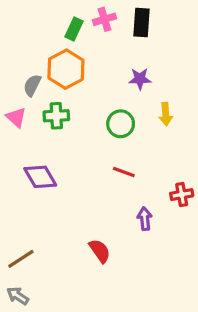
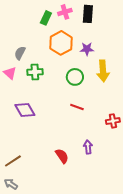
orange hexagon: (66, 69) -> (61, 43), moved
yellow arrow: (166, 114) -> (103, 71), size x1.5
purple arrow: (145, 219) -> (88, 147), moved

